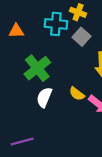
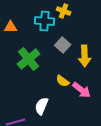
gray square: (82, 37) -> (63, 45), moved
white semicircle: (44, 97) -> (42, 106), moved

